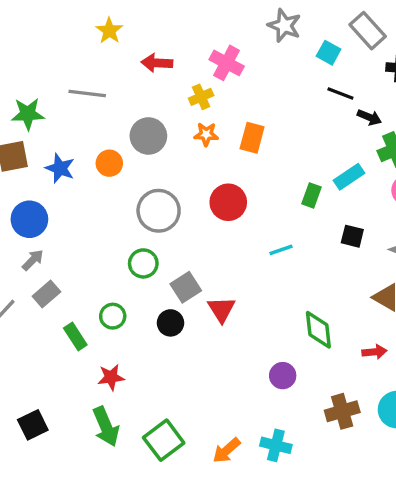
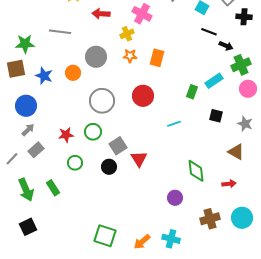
green rectangle: (75, 337) -> (53, 188), moved
red star: (111, 377) -> (66, 135), moved
green arrow: (106, 427) -> (26, 190), moved
green square: (164, 440) -> (105, 236), turned -35

